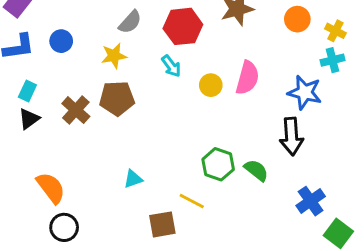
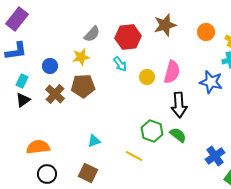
blue circle: (61, 41) -> (50, 66), moved
black arrow: (291, 136) -> (179, 105), moved
orange semicircle: (51, 188) -> (38, 147), turned -60
brown square: (162, 224) -> (88, 173), moved, turned 36

